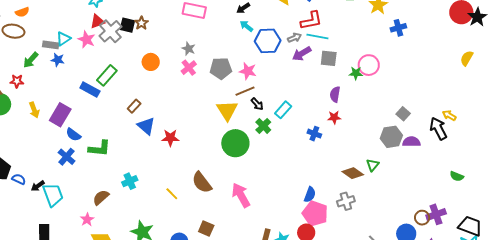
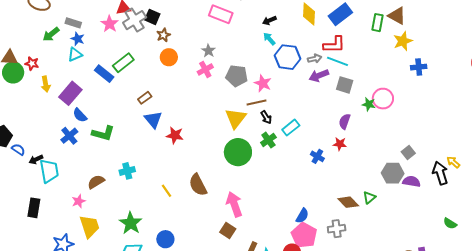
brown star: (141, 23) -> (163, 35), moved
cyan triangle: (64, 39) -> (75, 55), moved
red star: (17, 81) -> (32, 63), moved
brown square: (206, 228) -> (228, 230), moved

